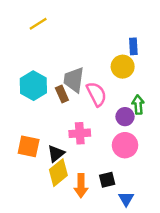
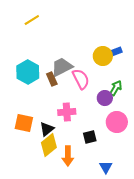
blue rectangle: (133, 46) -> (115, 52), moved, turned 72
gray trapezoid: (74, 80) -> (62, 67), turned 55
green arrow: (138, 105) -> (116, 88), turned 35
pink circle: (125, 145) -> (117, 122), moved
black square: (107, 180) -> (90, 137), moved

